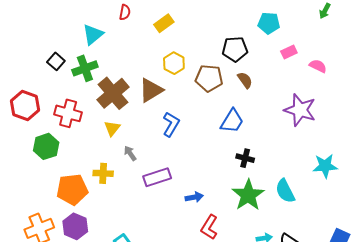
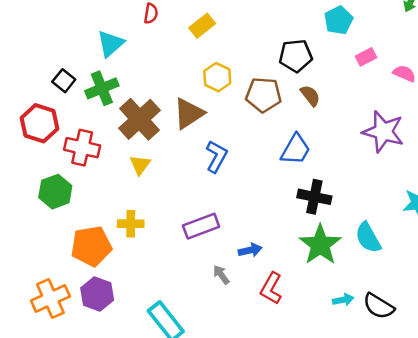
cyan pentagon: (269, 23) -> (338, 20), turned -30
red hexagon: (25, 105) -> (40, 123), moved
gray arrow: (130, 153) -> (221, 275), moved
black cross: (245, 158) -> (314, 197), size x1.4

